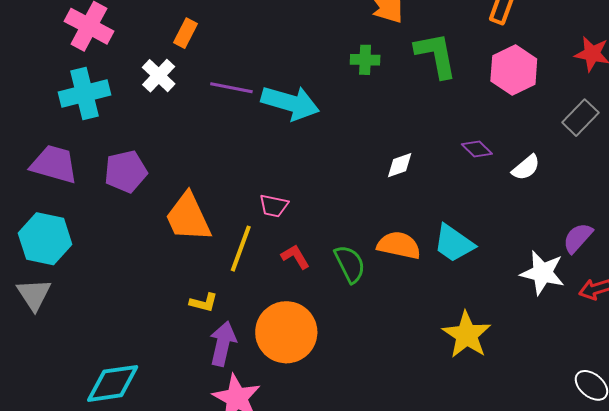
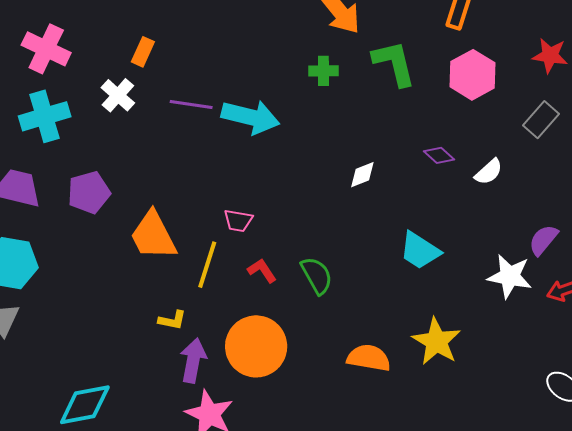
orange semicircle: (399, 245) -> (369, 358), moved

